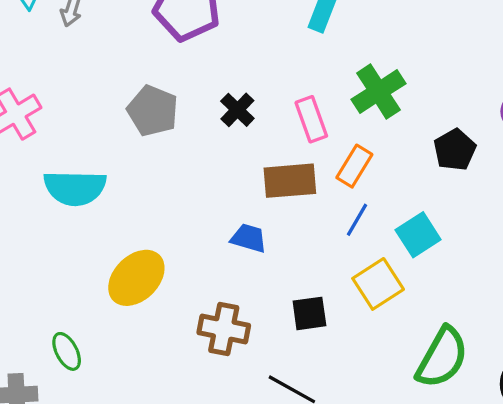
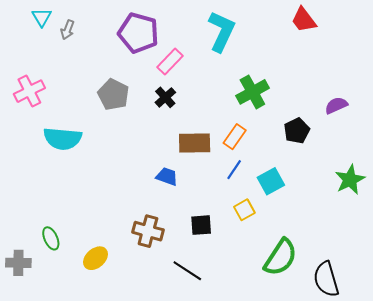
pink rectangle: (311, 119) -> (170, 61), moved, turned 60
yellow ellipse: (136, 278) -> (96, 258), moved, size x0.7
yellow square: (378, 284) -> (244, 210), size x0.7

